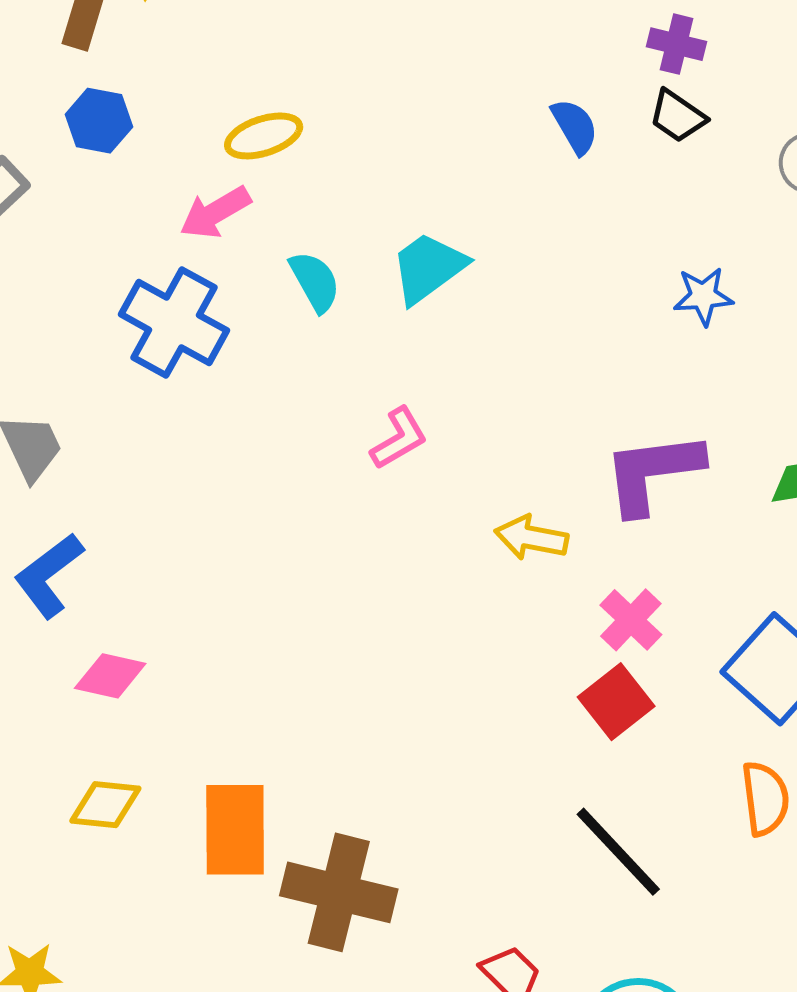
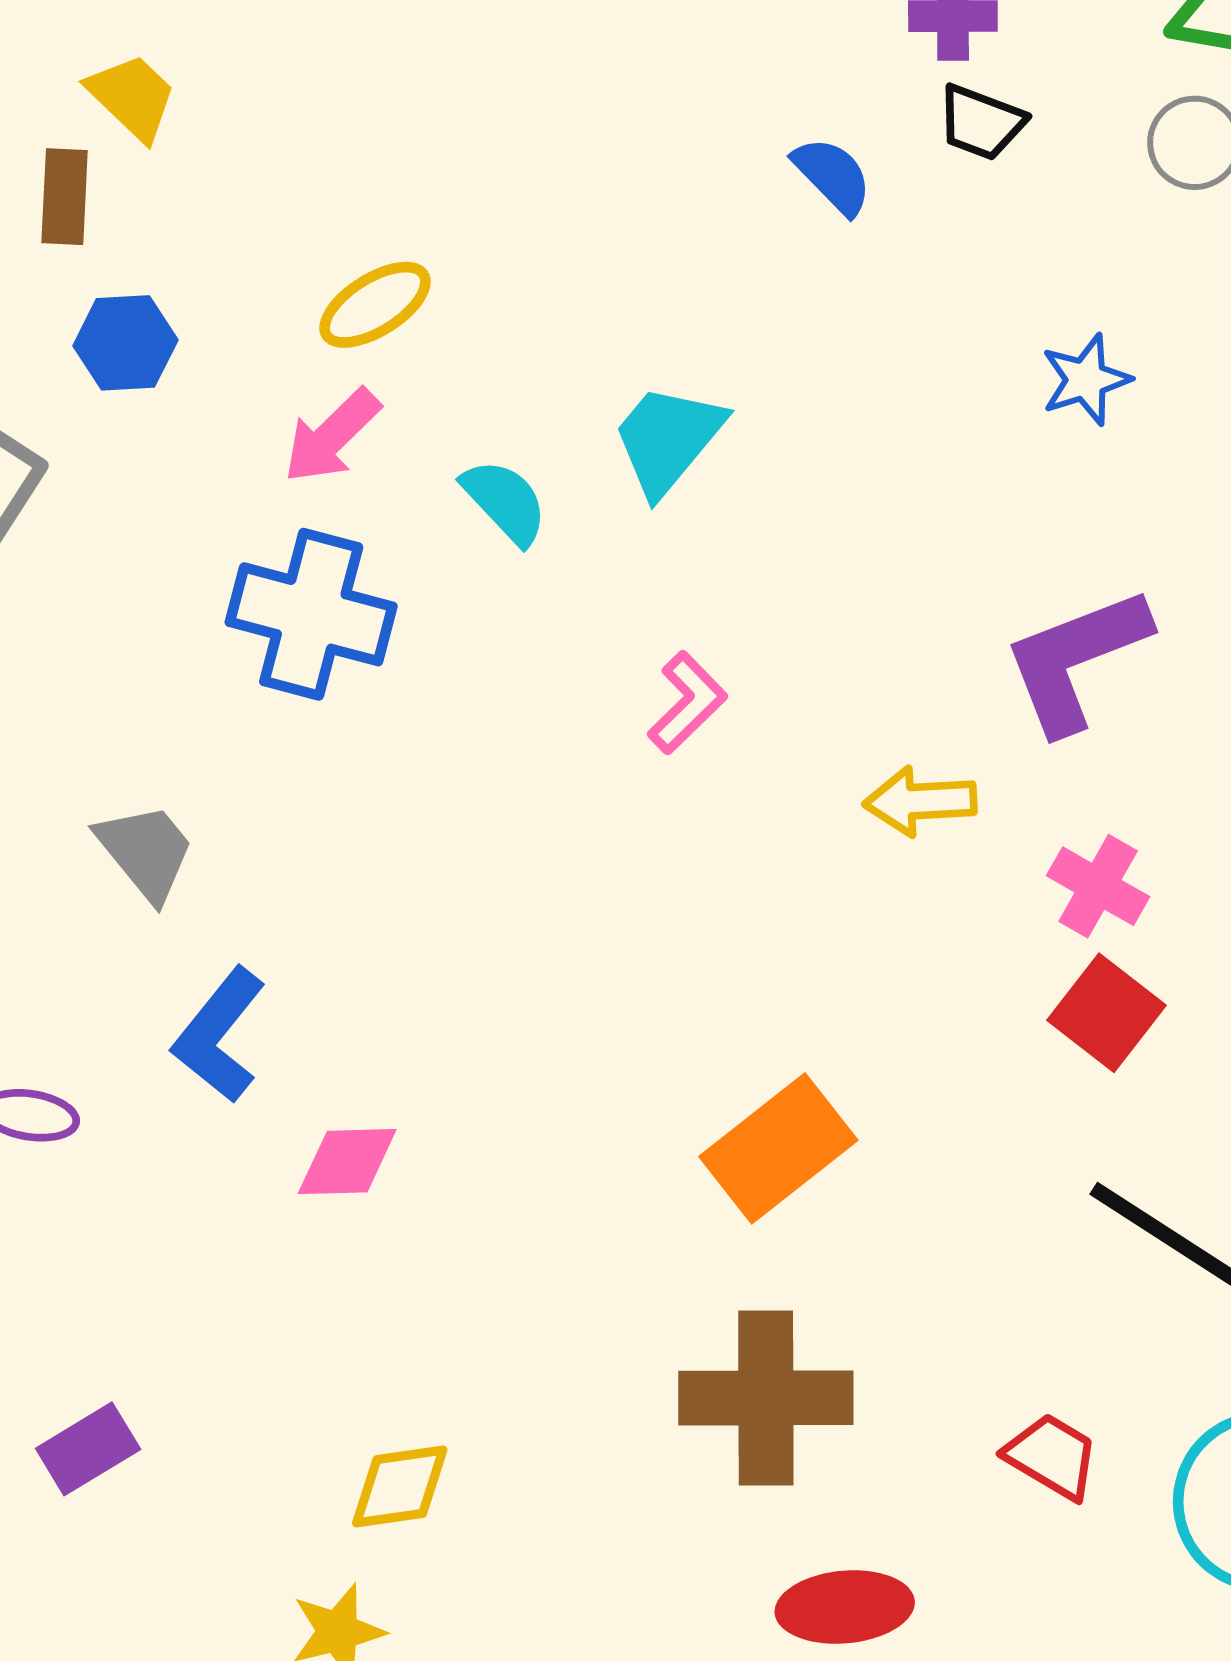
yellow diamond: (105, 805) -> (400, 1486), moved
orange rectangle: (235, 830) -> (778, 1148), moved, turned 66

